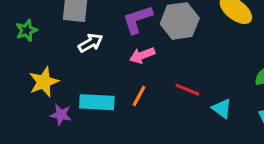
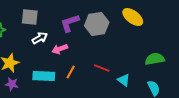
pink arrow: (142, 55) -> (60, 49), moved
purple star: (61, 115) -> (12, 84), moved

